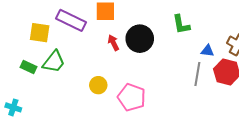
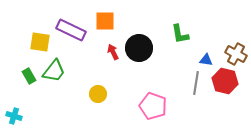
green rectangle: (28, 67) -> (29, 76), turned 35
pink pentagon: (132, 97) -> (153, 106), moved

